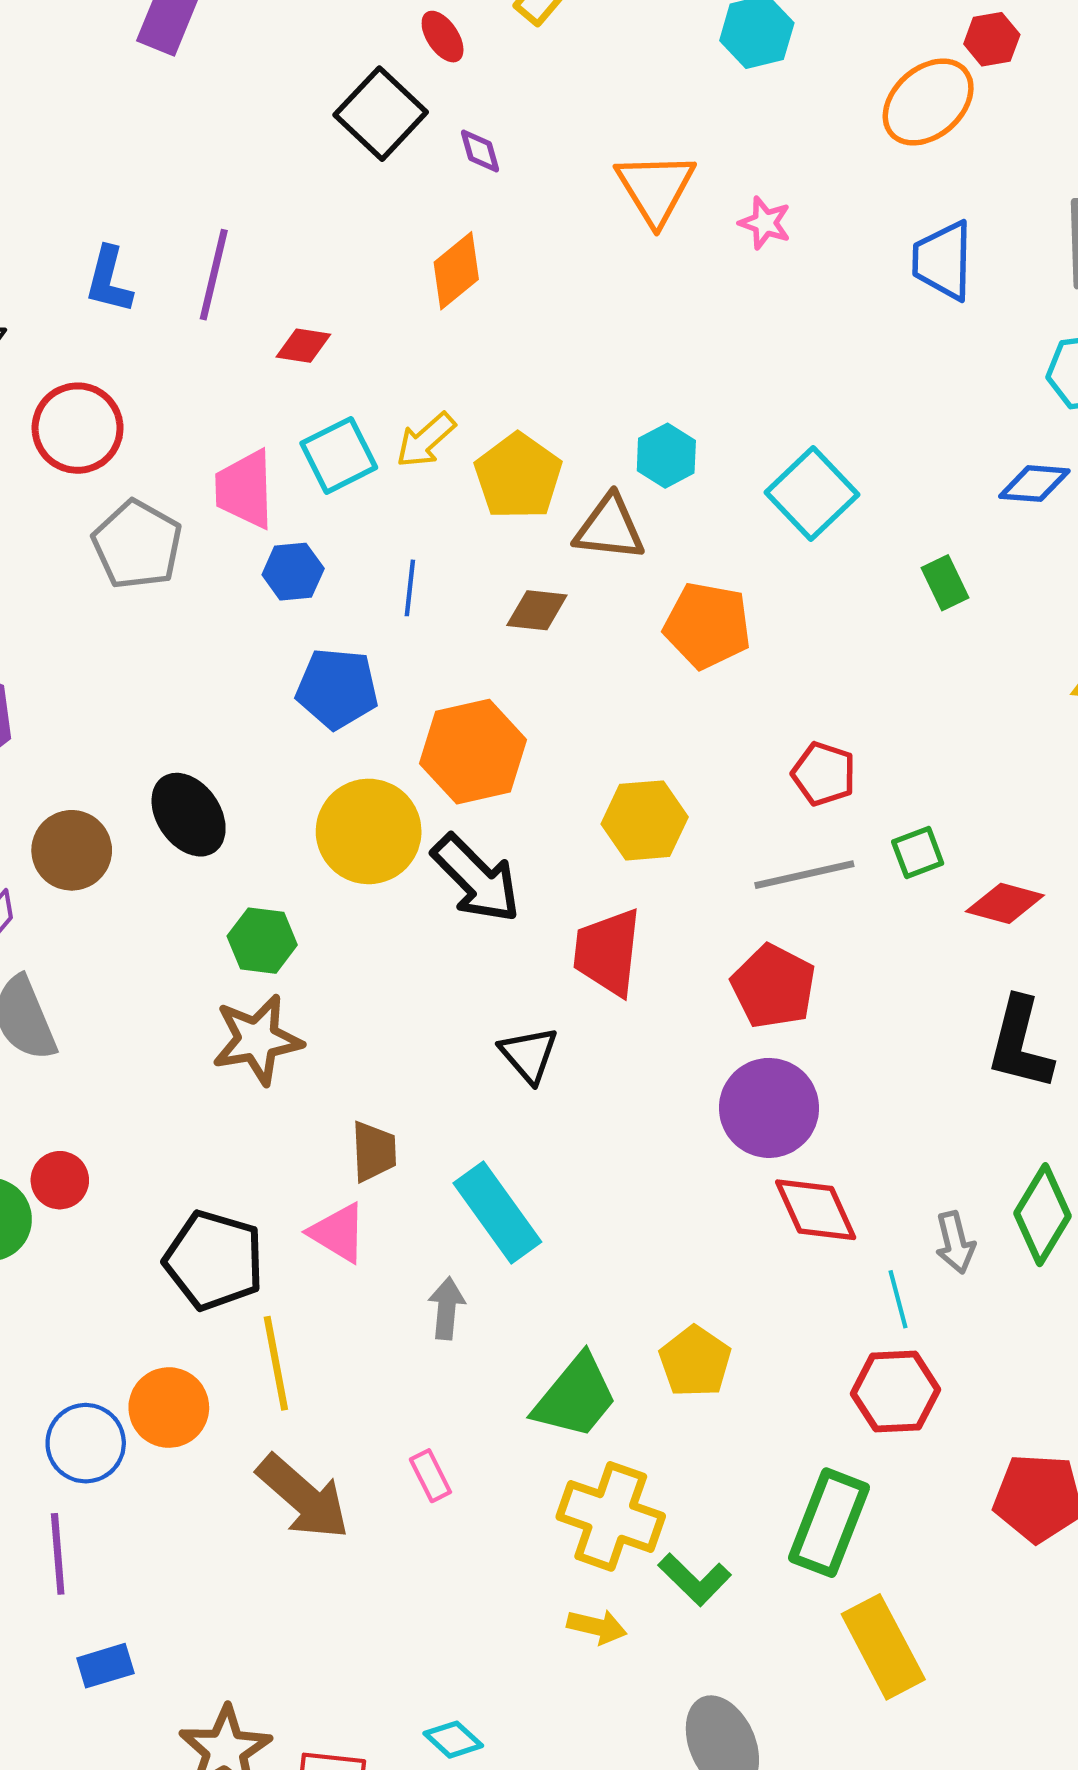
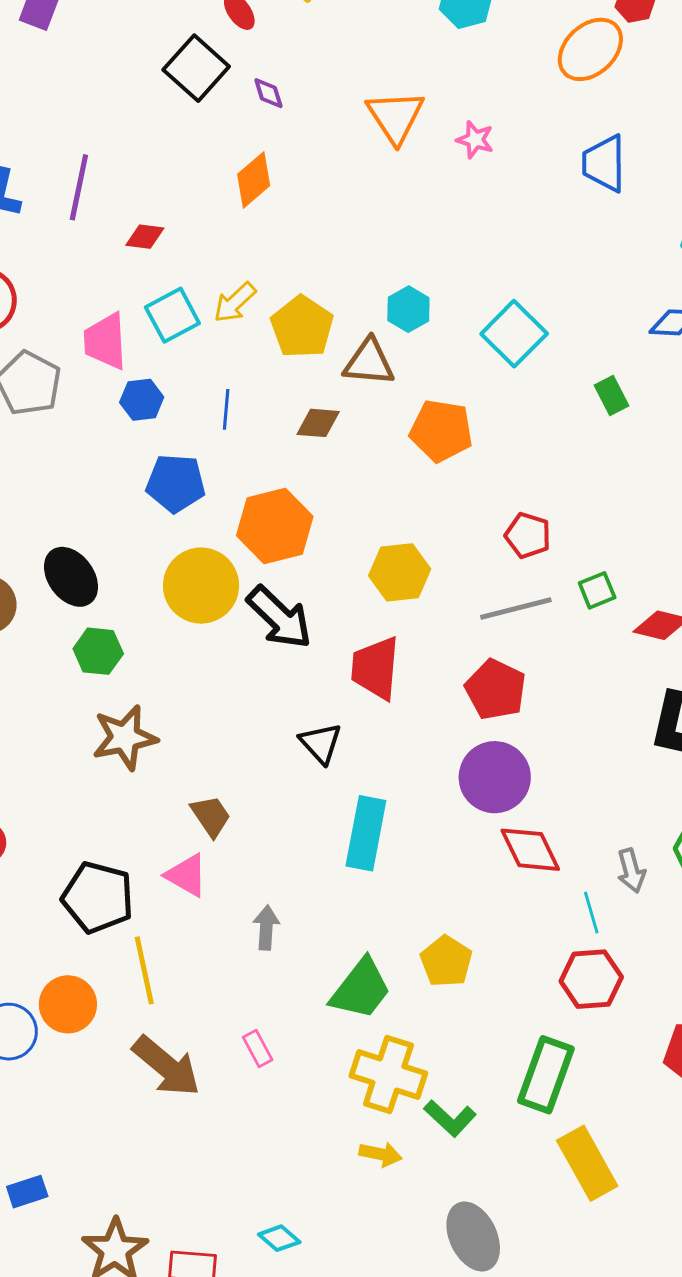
green hexagon: (262, 941) -> (98, 651), moved
brown trapezoid: (374, 1151) -> (211, 816), turned -30
cyan rectangle: (497, 1212) -> (366, 833), moved, turned 48

